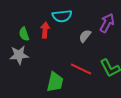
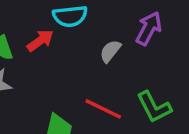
red arrow: (45, 30) -> (40, 41), turned 49

